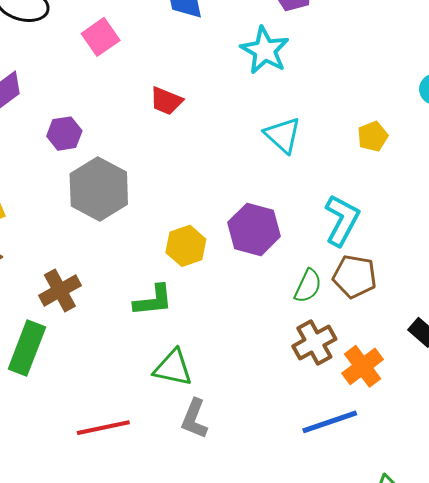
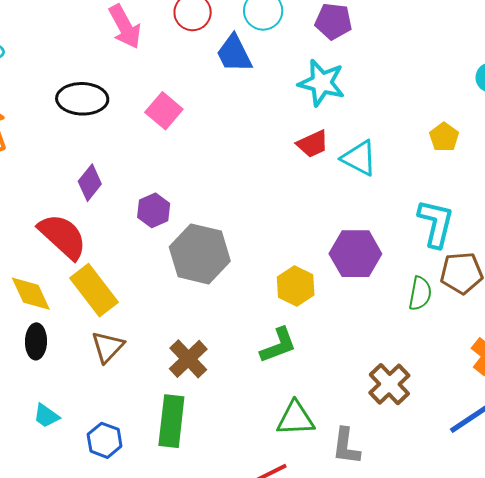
red trapezoid: (166, 101) -> (313, 144), moved, turned -32
brown cross: (314, 343) -> (389, 384), moved
green triangle: (173, 368) -> (295, 419), moved

